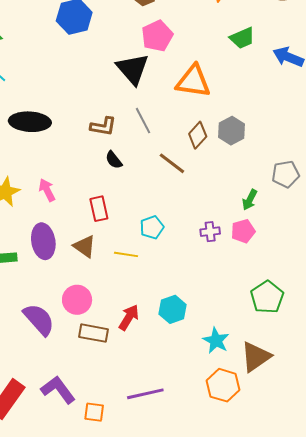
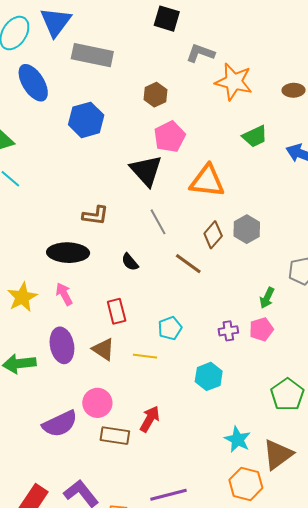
black ellipse: (30, 122) -> (68, 253), moved
brown L-shape: (103, 126) -> (95, 215), moved
cyan hexagon: (173, 309) -> (209, 376), moved
purple semicircle: (39, 320) -> (60, 424), turned 108

